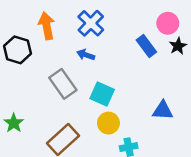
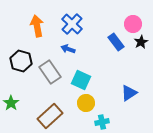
black hexagon: (18, 50) -> (21, 61), moved
blue triangle: (163, 110) -> (129, 93), turned -36

